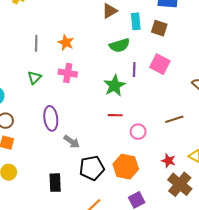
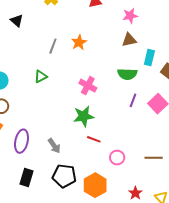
orange star: (66, 43) -> (79, 42), moved
pink cross: (68, 73) -> (88, 86), moved
green star: (114, 86) -> (84, 116), moved
red line: (115, 115) -> (94, 139), moved
purple ellipse: (51, 118) -> (21, 141), moved

